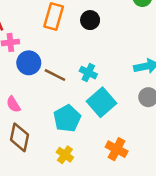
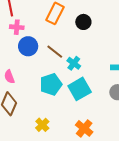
brown line: (55, 75) -> (55, 52), moved
cyan pentagon: (67, 118) -> (51, 84), moved

